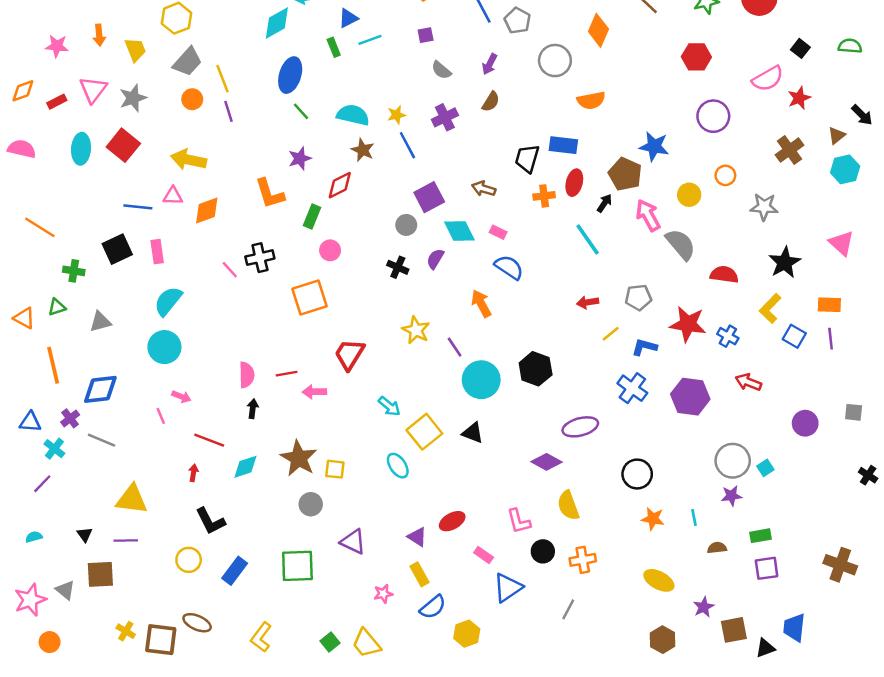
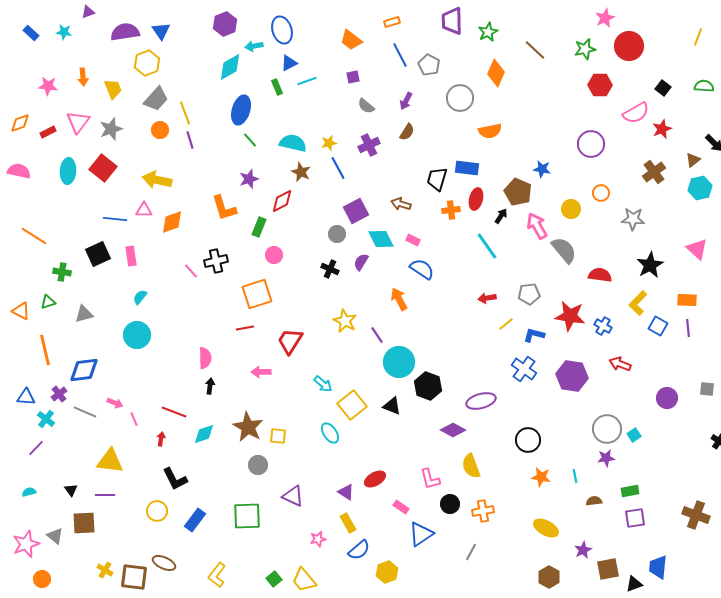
red hexagon: (696, 57) -> (600, 85), moved
blue star: (654, 146) -> (542, 169), size x0.7
cyan semicircle: (168, 301) -> (140, 297), size x0.6
black hexagon: (536, 369) -> (428, 386), moved
red line: (287, 374) -> (245, 328), moved
pink arrow: (181, 397) -> (115, 403), moved
pink line: (161, 416) -> (134, 419), moved

